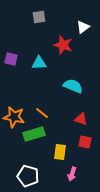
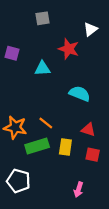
purple square: (11, 59) -> (12, 53), moved
yellow rectangle: (60, 152) -> (65, 147), moved
white pentagon: (28, 176) -> (19, 181), moved

